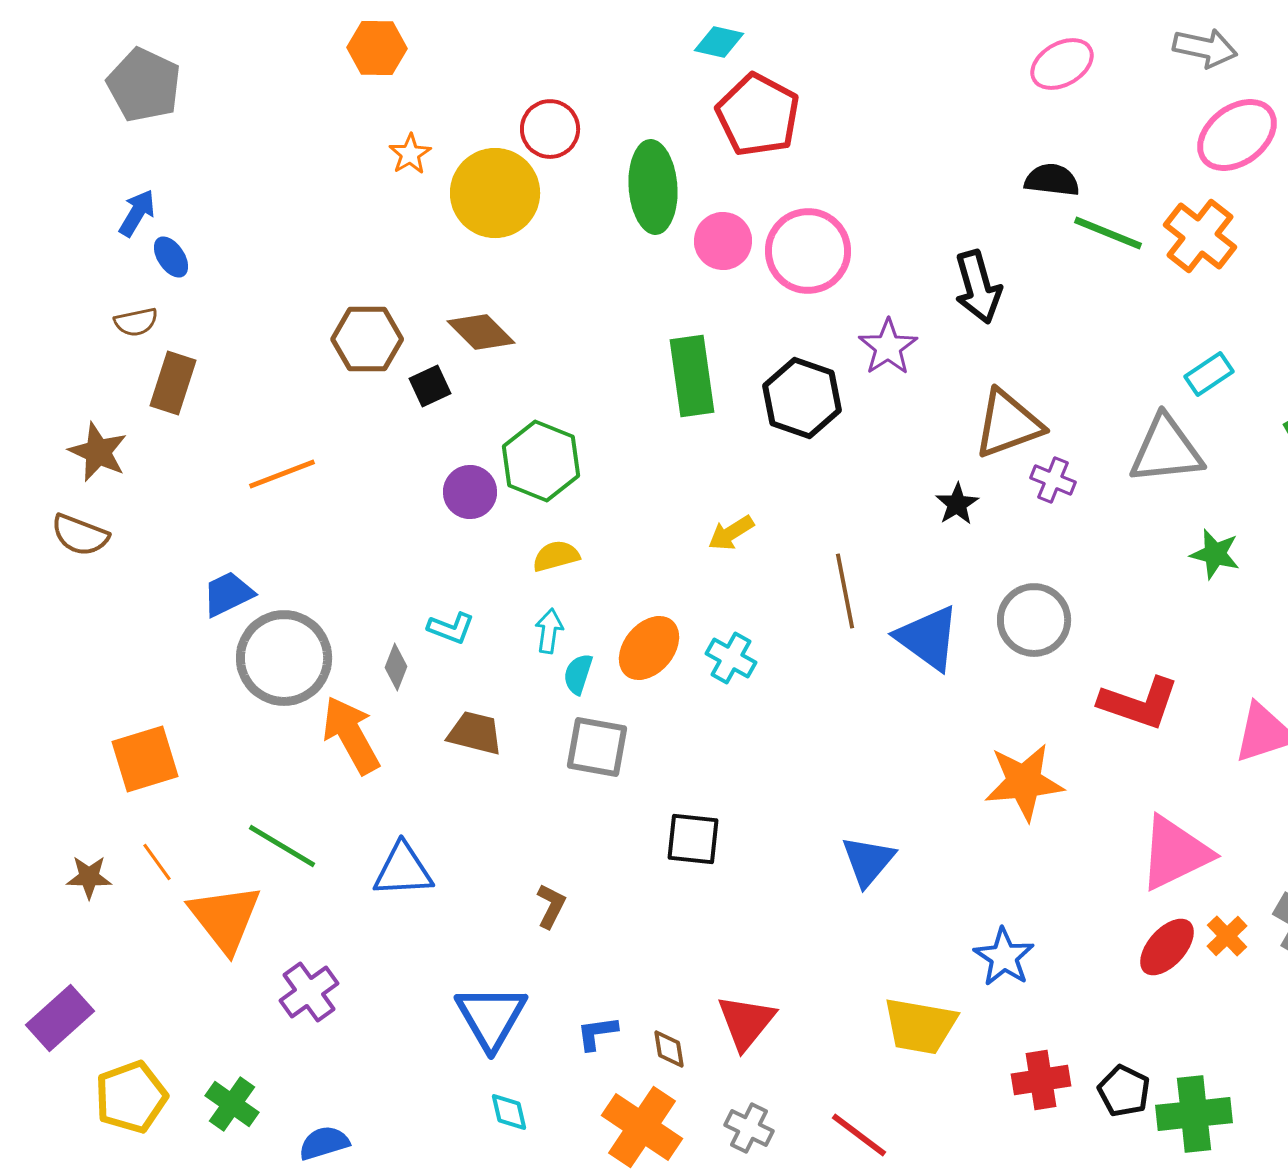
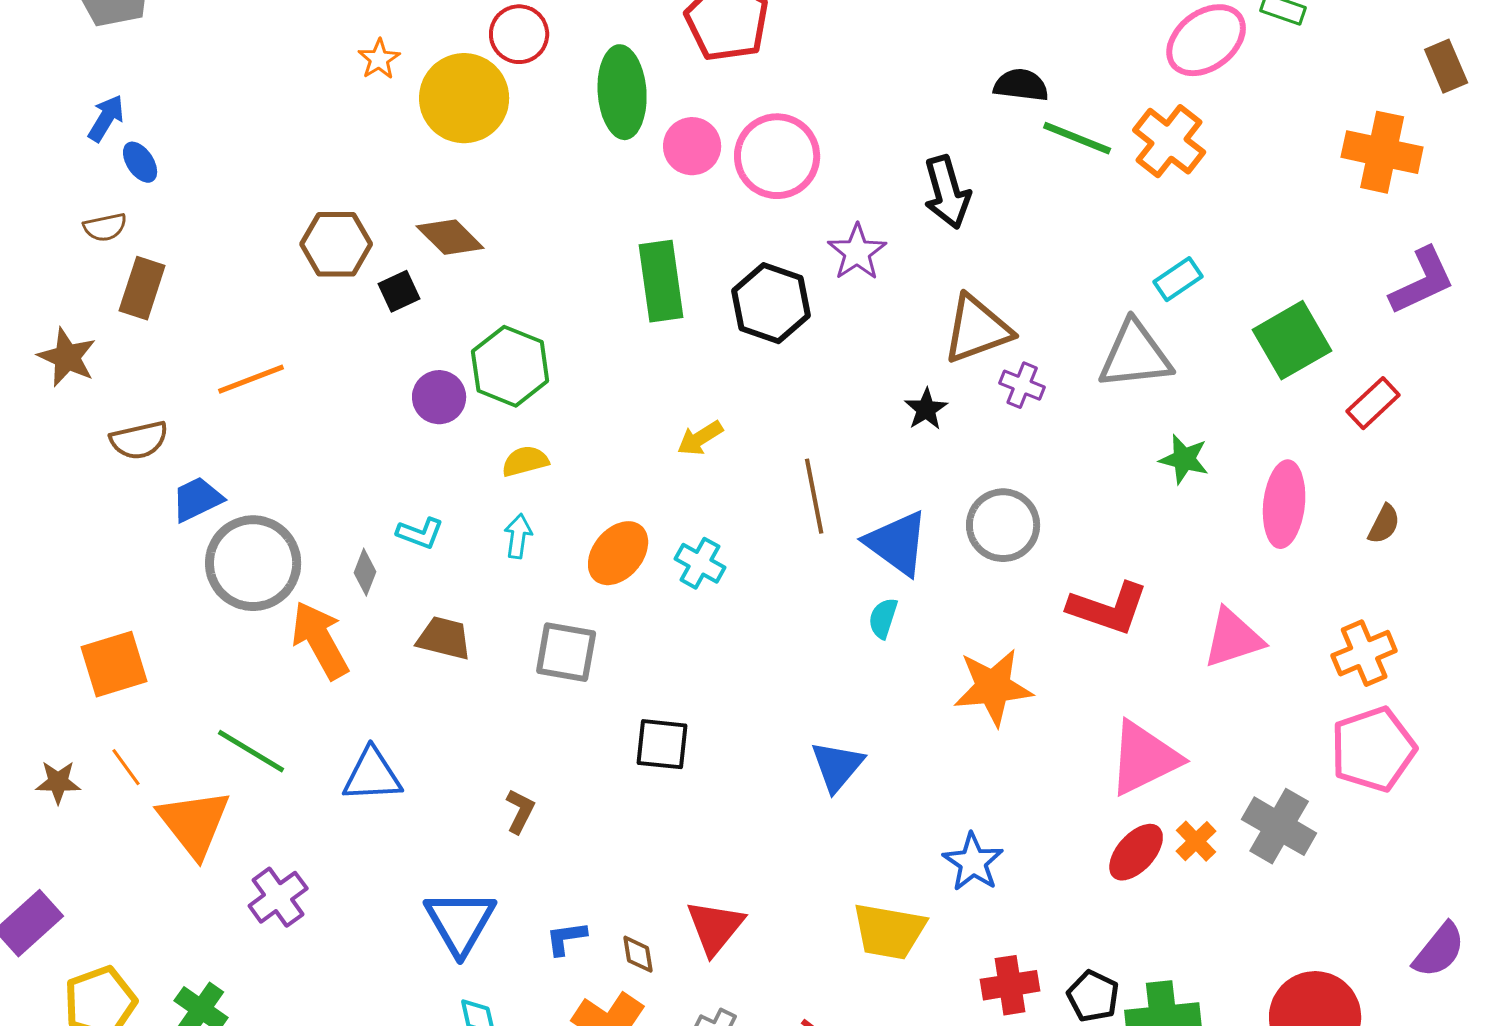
brown semicircle: (80, 535) -> (139, 440), moved, turned -34
cyan semicircle: (578, 674) -> (883, 618), moved

